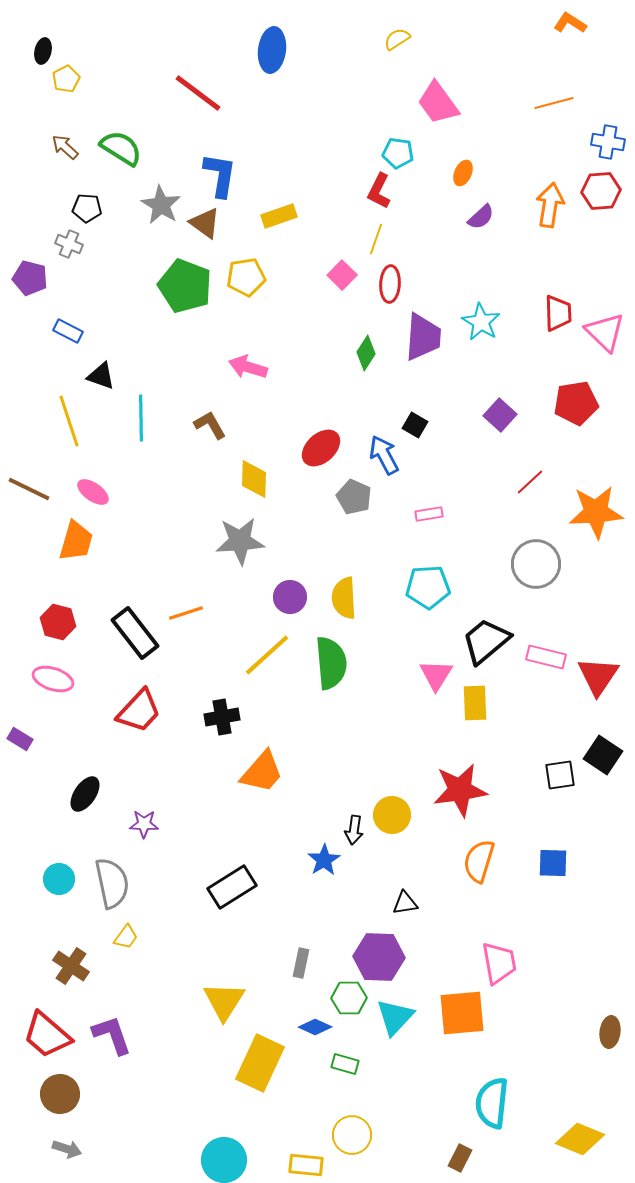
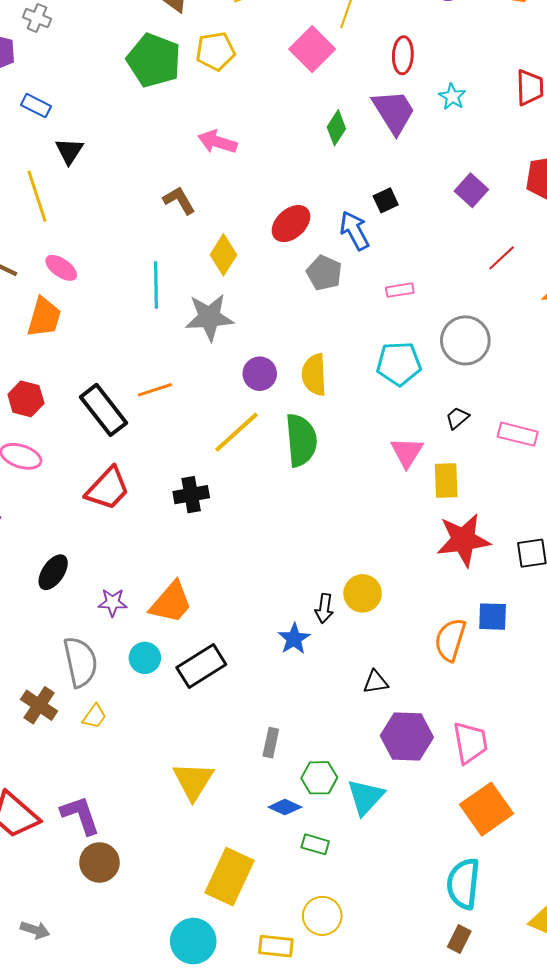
pink square: (342, 275) -> (312, 49), size x1.5
red ellipse: (390, 284) -> (403, 55), moved
cyan star: (481, 322) -> (452, 97), size x0.7
purple trapezoid: (423, 337) -> (394, 112), turned -36
black triangle: (101, 376) -> (69, 151), turned 44
cyan line: (141, 418) -> (156, 285), moved
black square: (415, 425) -> (386, 200), turned 35
yellow diamond: (254, 479) -> (223, 255), turned 30
gray circle: (536, 564) -> (465, 340), moved
black trapezoid: (486, 641) -> (457, 418), size x0.5
orange trapezoid: (262, 772) -> (171, 602), moved
red star: (460, 790) -> (463, 540), moved
blue square: (553, 863) -> (493, 617), moved
cyan circle: (59, 879) -> (145, 658), moved
purple hexagon: (379, 957) -> (407, 736), moved
brown cross: (71, 966) -> (39, 705), moved
orange square: (462, 1013) -> (486, 809), moved, turned -30
yellow rectangle: (260, 1063) -> (229, 877), moved
brown circle: (60, 1094) -> (99, 862), moved
brown rectangle: (460, 1158) -> (459, 939), moved

